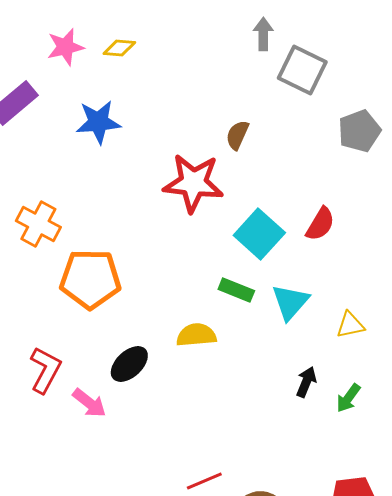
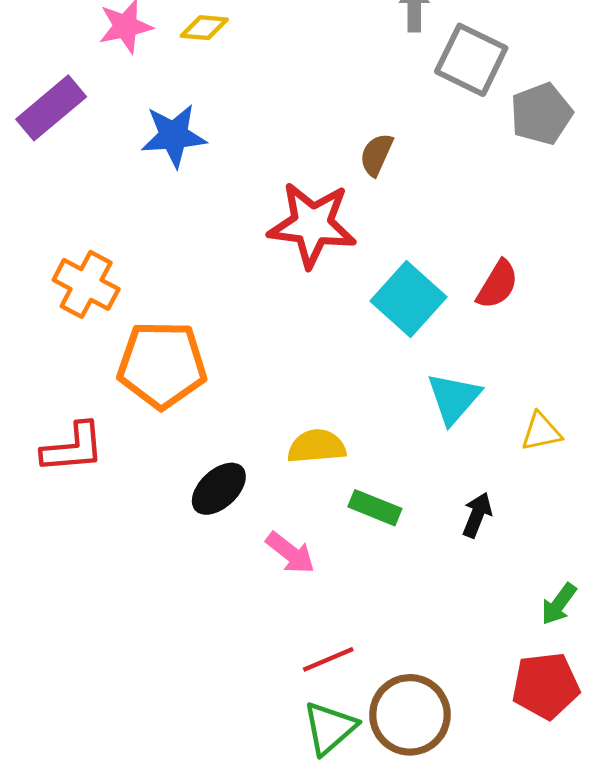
gray pentagon: (359, 131) -> (541, 114), moved
green rectangle: (236, 290) -> (375, 508), moved
red L-shape: (45, 370) -> (73, 448), moved, turned 57
green arrow: (348, 398) -> (559, 604), moved
pink arrow: (89, 403) -> (290, 553), moved

